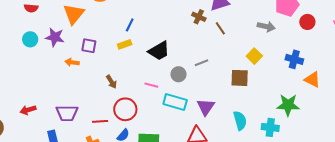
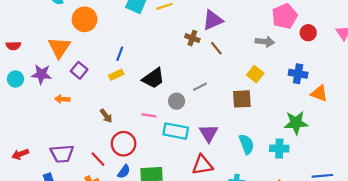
purple square: (89, 46) -> (79, 70), moved, turned 35
red line: (100, 121) -> (98, 159), turned 56

